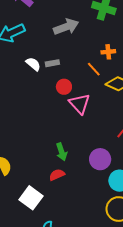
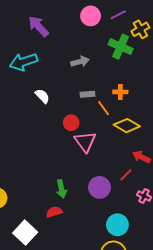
gray arrow: (66, 27) -> (80, 62), size x0.7
gray rectangle: (52, 63) -> (88, 94), moved
purple circle: (100, 159) -> (99, 187), moved

